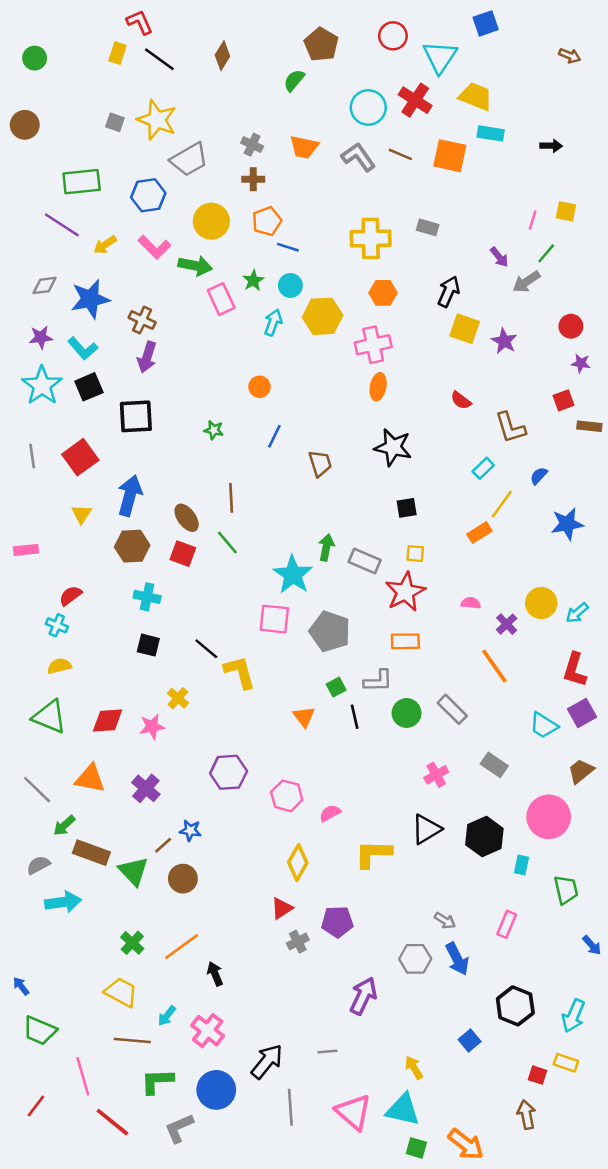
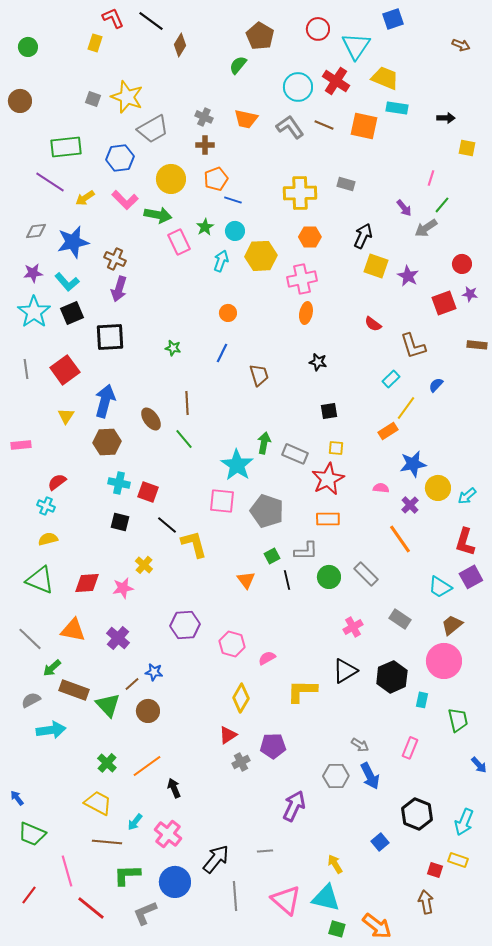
black line: (159, 59) -> (151, 21), moved
yellow square: (566, 211) -> (467, 148), moved
orange circle: (260, 387) -> (228, 313), moved
red square: (563, 400) -> (444, 303), moved, size x1.4
black star: (393, 447) -> (318, 362), size x0.6
blue star: (567, 524) -> (413, 464), moved
red square: (183, 554) -> (148, 492), moved
brown trapezoid: (581, 771) -> (452, 625), moved

